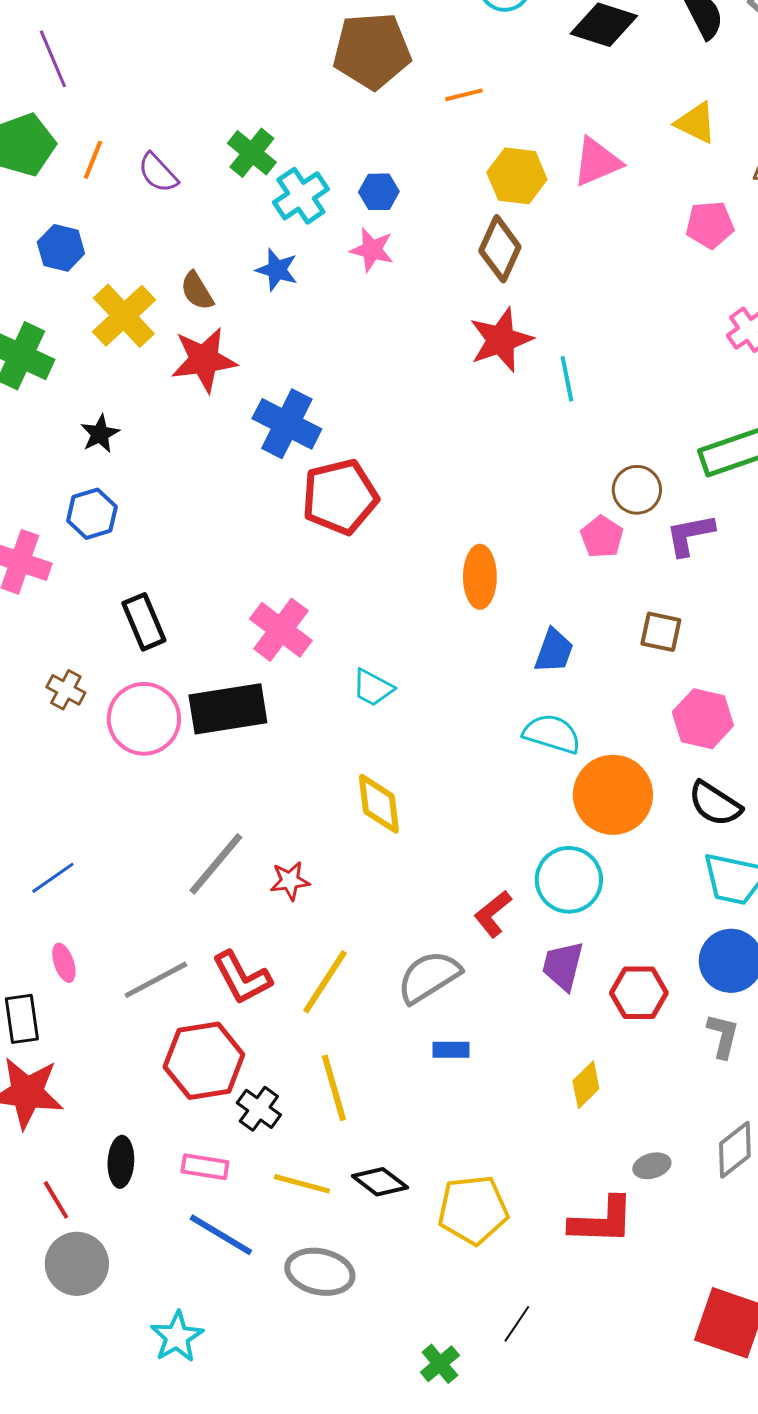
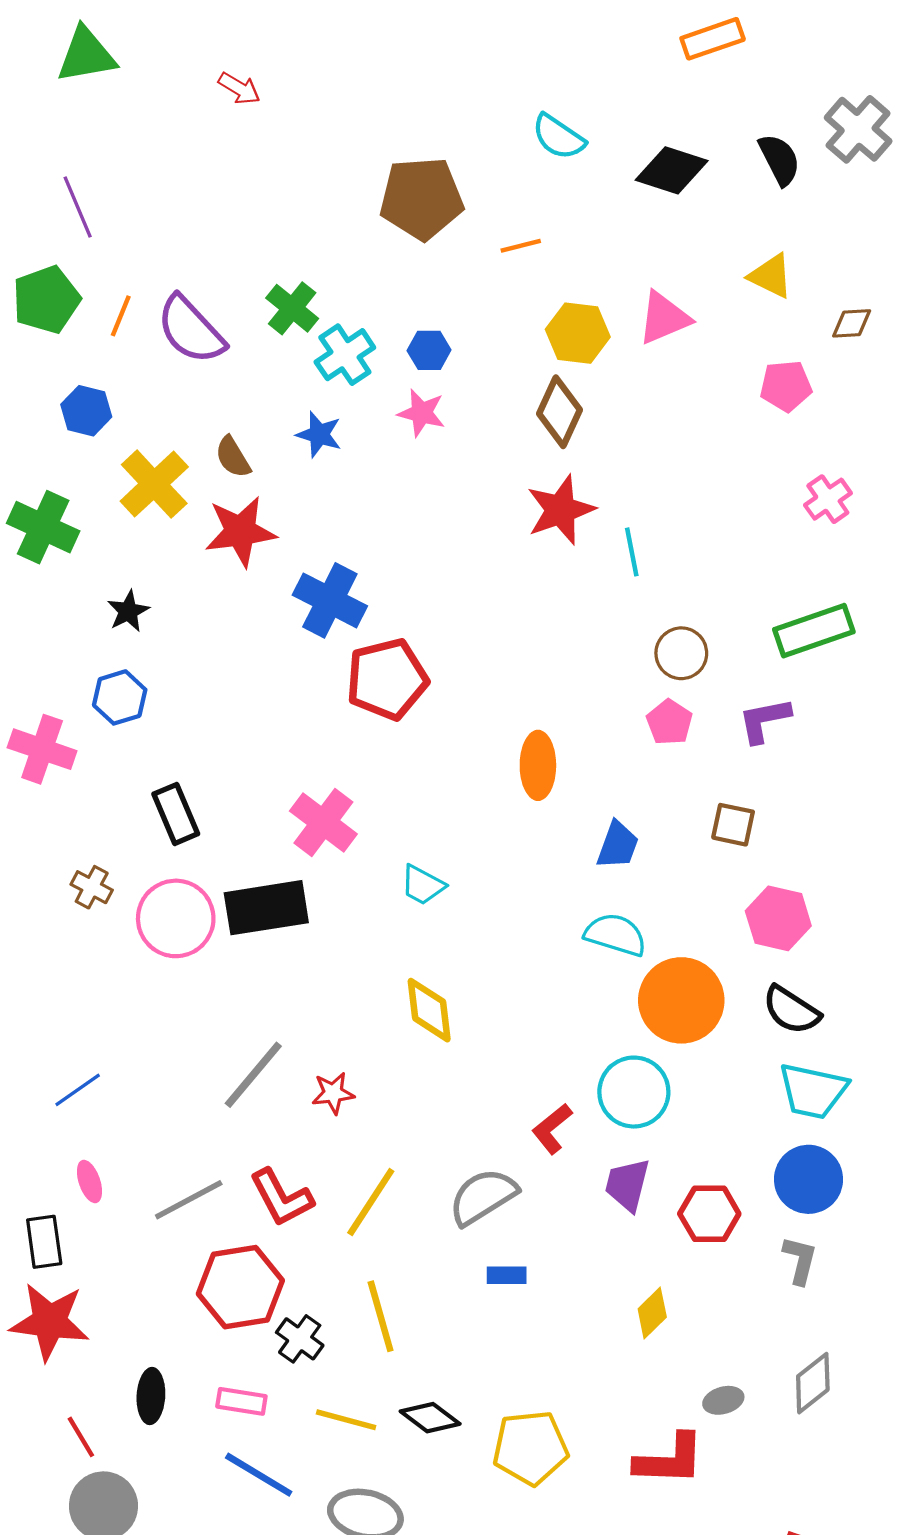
purple semicircle: (158, 173) -> (191, 330), size x1.6
brown circle: (637, 490) -> (681, 653), moved

